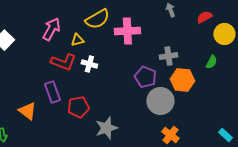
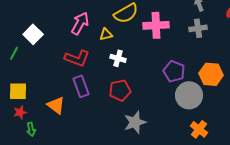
gray cross: (168, 56) -> (198, 28), moved
red L-shape: (63, 62) -> (77, 58), moved
red pentagon: (78, 107) -> (120, 90), moved

